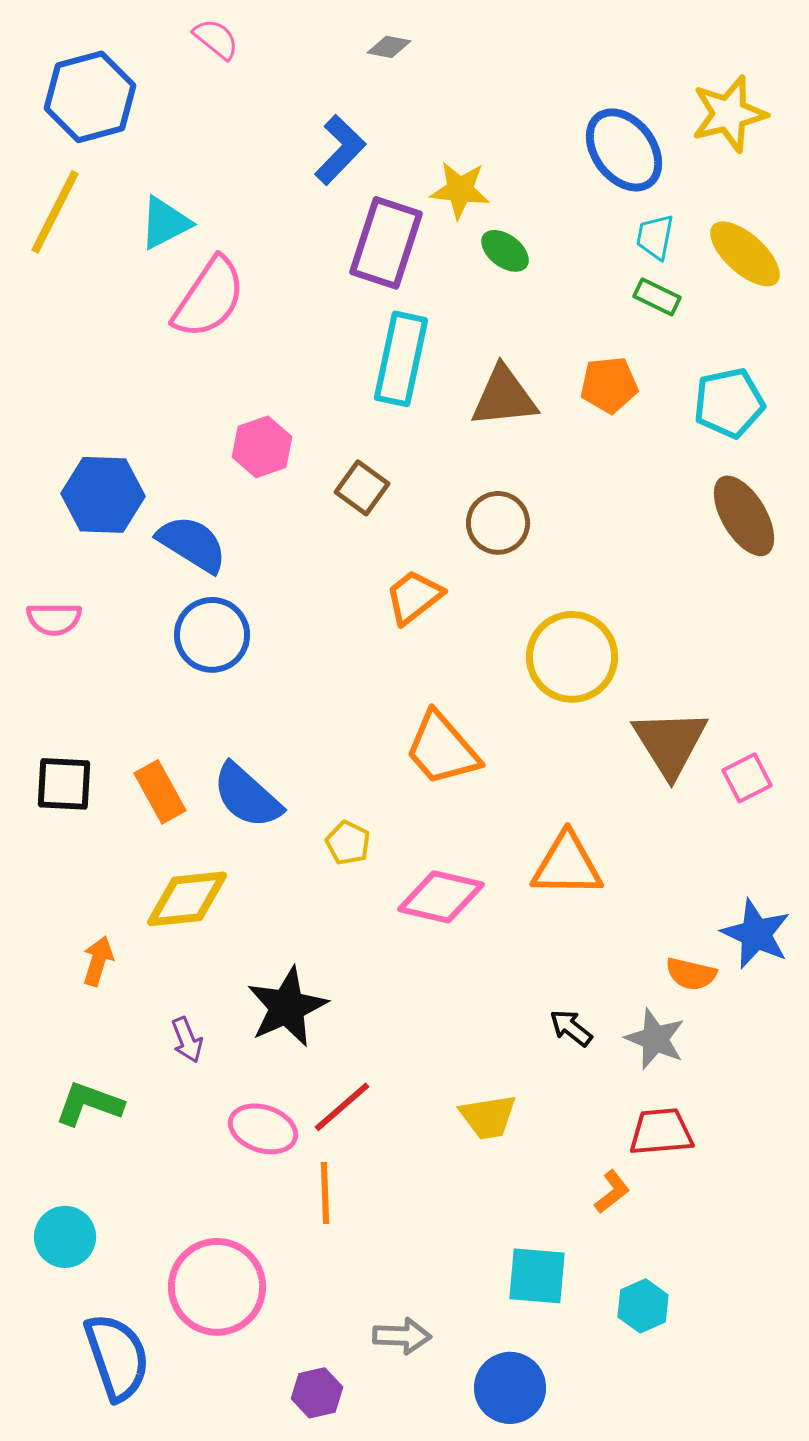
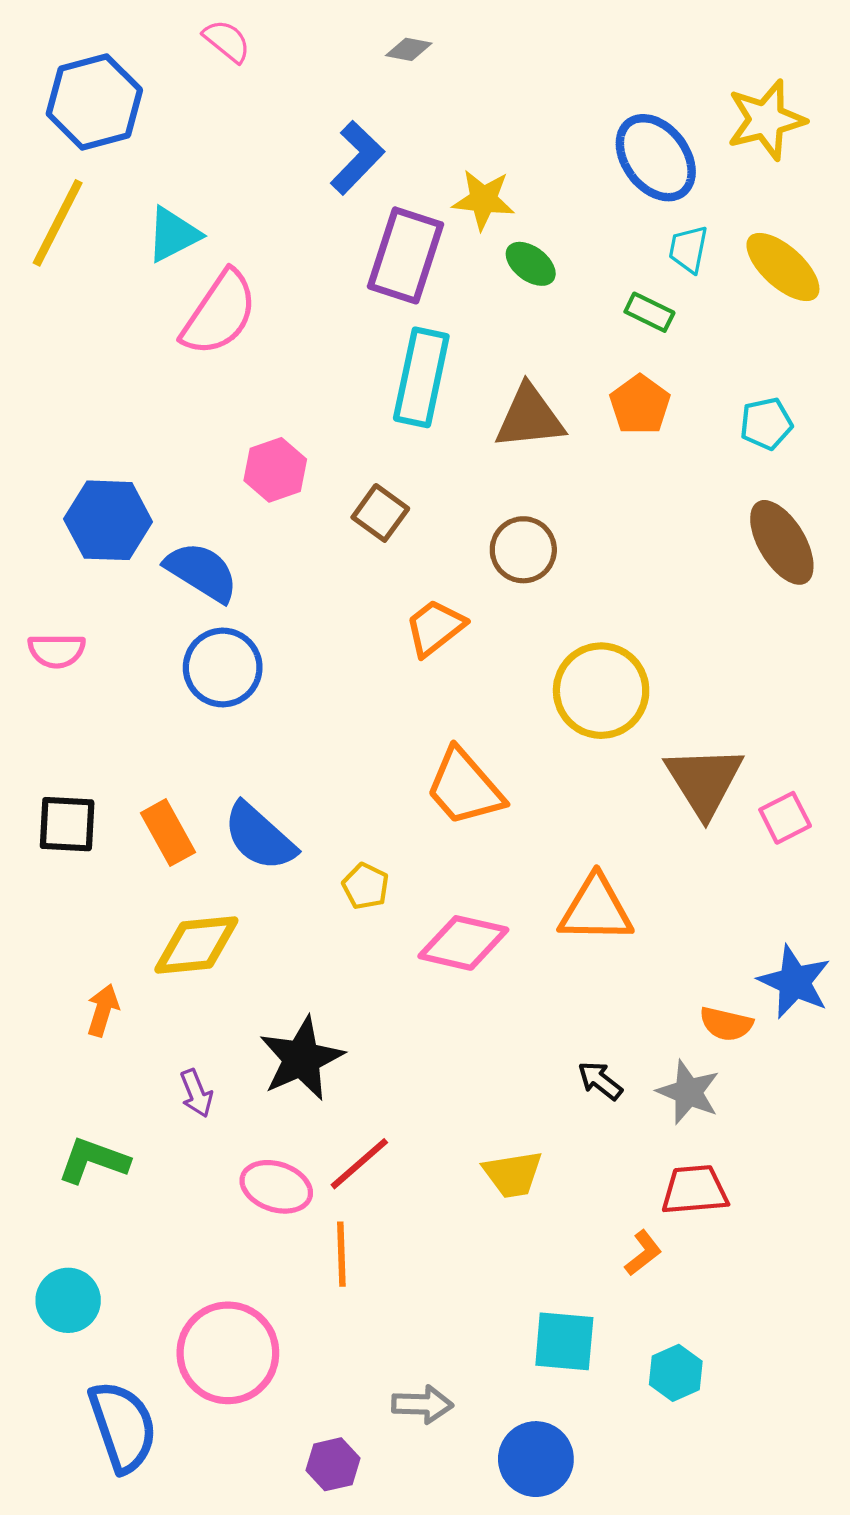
green rectangle: (657, 297) -> (649, 312), moved
orange pentagon: (609, 385) -> (640, 405), turned -30
cyan pentagon: (729, 403) -> (766, 424), size x0.7

